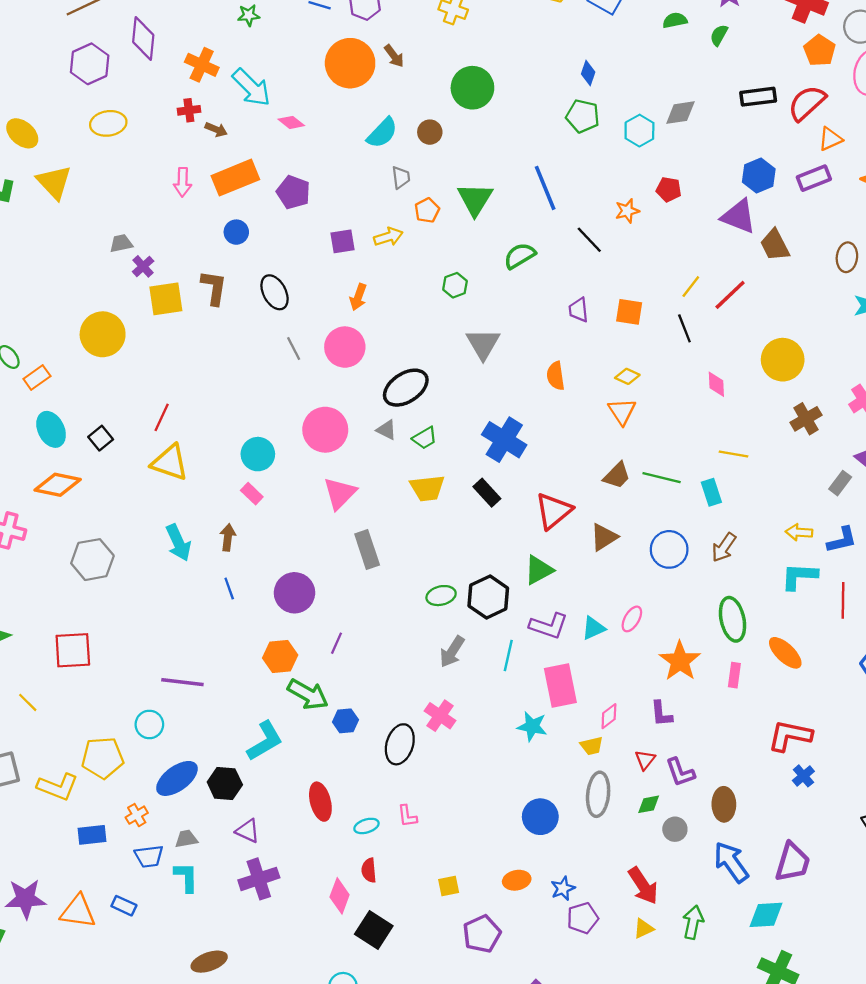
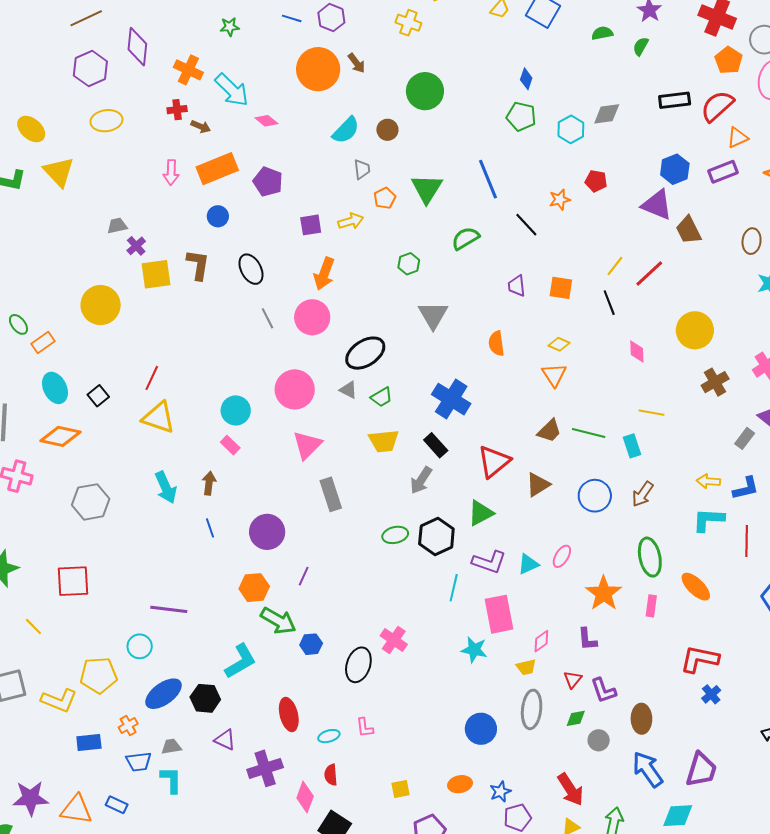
orange arrow: (358, 297) -> (324, 274), size x1.4
gray arrow: (452, 652) -> (421, 480), moved
purple cross: (259, 879) -> (265, 768), moved

